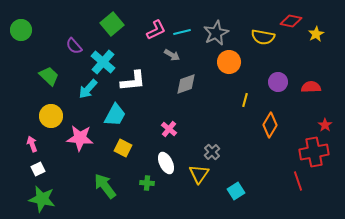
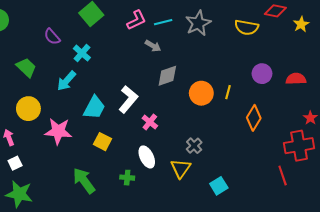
cyan cross: (103, 62) -> (82, 53), size x0.7
orange circle: (229, 62) -> (201, 93), moved
white L-shape: (133, 81) -> (128, 99), moved, turned -44

